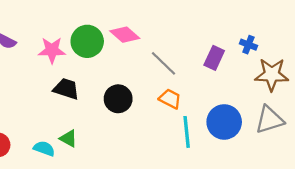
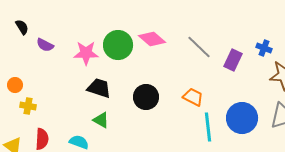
gray line: (163, 63) -> (199, 47), moved
green triangle: (68, 139) -> (101, 120), moved

